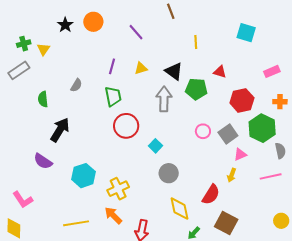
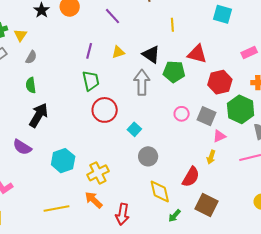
red triangle: (220, 72) -> (197, 54), size x1.5
gray semicircle: (76, 85) -> (31, 57), moved
green semicircle: (43, 99) -> (31, 85), moved
gray square: (228, 134) -> (207, 116), turned -30

